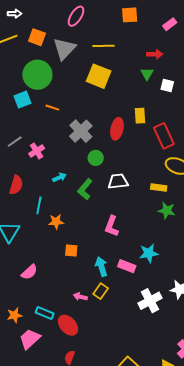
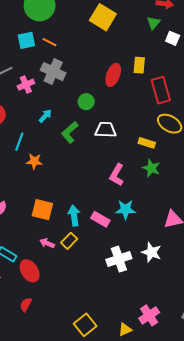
cyan square: (23, 100) -> (26, 40), moved
gray cross: (81, 131) -> (53, 72), moved, turned -30
cyan arrow: (59, 177) -> (45, 116), turned -32
pink L-shape: (112, 226) -> (117, 175), moved
orange square: (71, 250) -> (42, 210), moved, size x1.5

